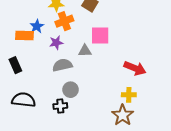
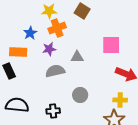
orange rectangle: (25, 35) -> (18, 52), moved
pink square: (100, 35) -> (111, 45), moved
gray circle: (71, 90) -> (80, 95), moved

